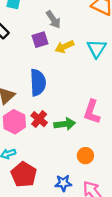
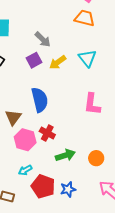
pink L-shape: (92, 112) -> (92, 104), moved
green arrow: (65, 124) -> (65, 155), moved
blue star: (63, 183) -> (68, 189), moved

